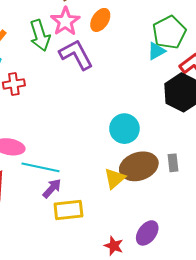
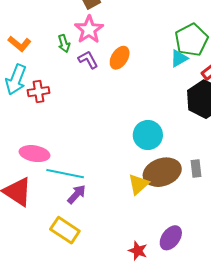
orange ellipse: (100, 20) -> (120, 58), moved
green arrow: (40, 35) -> (64, 43), size x0.6
purple L-shape: (76, 55) -> (88, 60), moved, size x0.6
yellow rectangle: (68, 210) -> (65, 230), moved, turned 40

